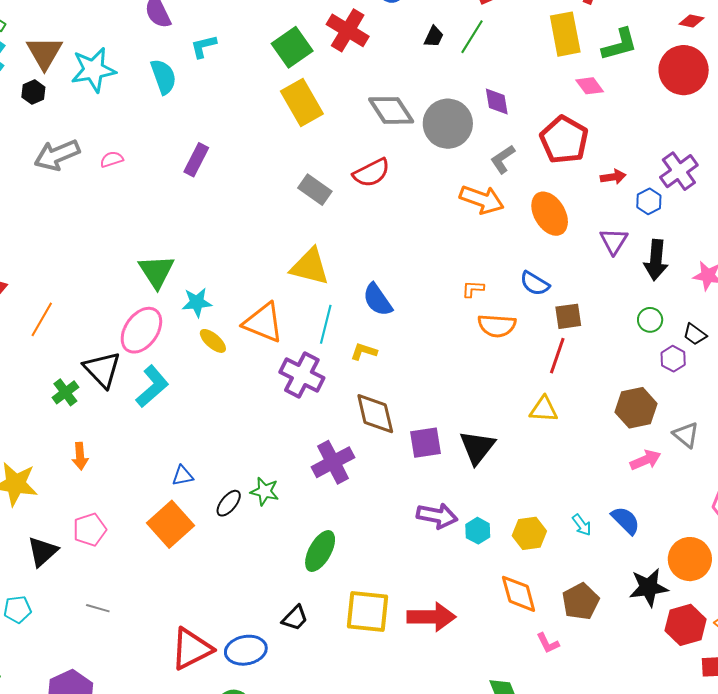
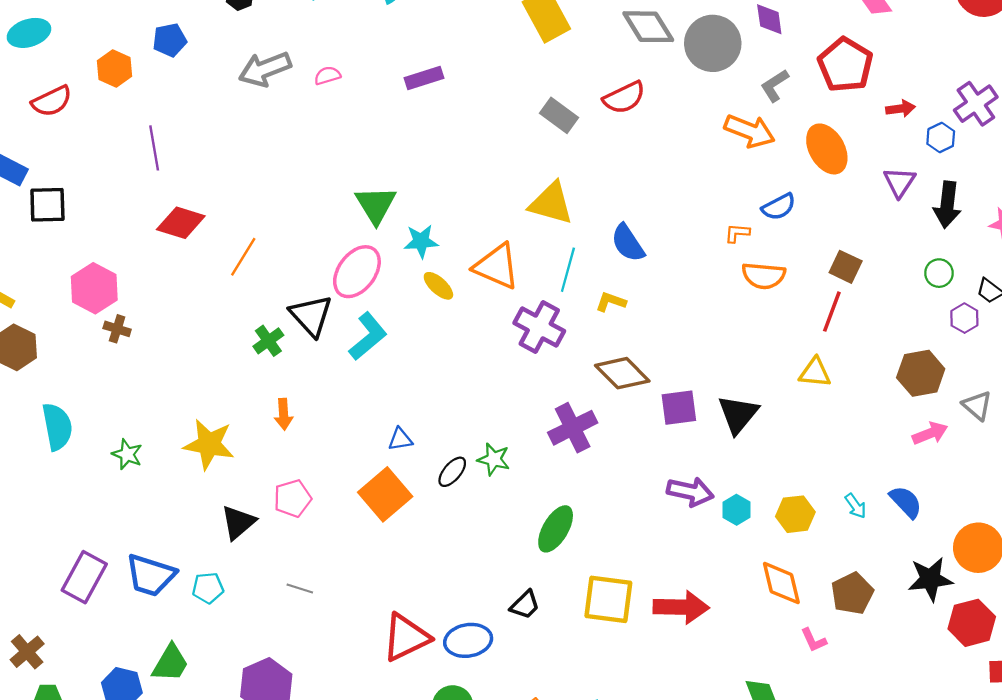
purple rectangle: (196, 160) -> (424, 78), turned 44
blue semicircle: (535, 284) -> (779, 207), moved, turned -60
brown square: (568, 316) -> (846, 267), turned 32
brown diamond: (375, 414) -> (622, 373), turned -33

